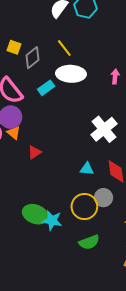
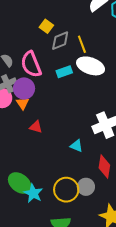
yellow line: (64, 48) -> (82, 44), moved
red triangle: (34, 152) -> (36, 127), turned 32
cyan triangle: (87, 169) -> (76, 146), moved

